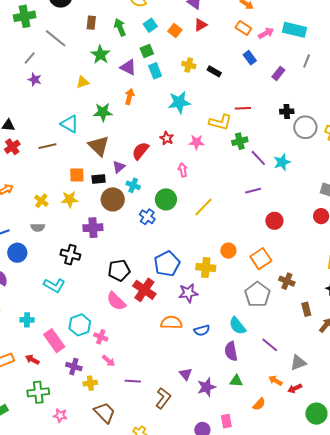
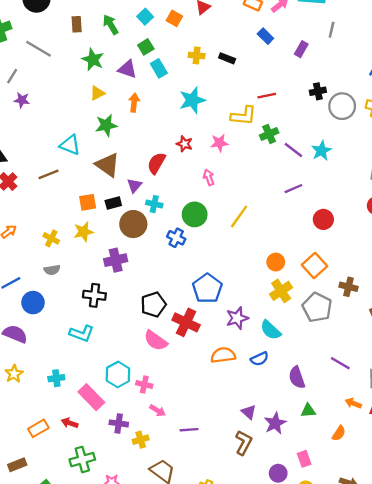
yellow triangle: (83, 82) -> (97, 93), moved
yellow cross: (206, 267) -> (281, 291), moved, turned -30
cyan semicircle: (237, 326) -> (271, 330), moved
brown L-shape: (163, 398) -> (244, 443), moved

